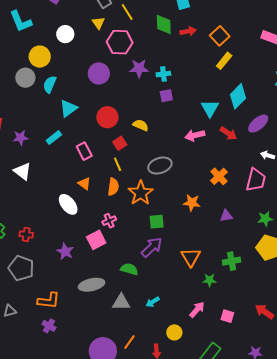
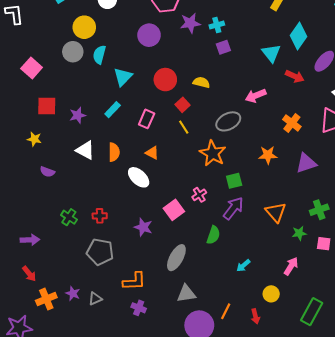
pink arrow: (195, 135) -> (256, 96), moved
pink rectangle: (84, 151) -> (147, 119), turned 60
orange semicircle: (113, 187) -> (114, 152), moved
purple triangle: (226, 216) -> (306, 163), size x1.5
pink cross: (109, 221) -> (199, 195), moved
green semicircle: (129, 269) -> (213, 235), turned 102
gray ellipse: (92, 285) -> (176, 258), turned -40
gray triangle: (121, 302) -> (186, 294), moved
pink square: (227, 316) -> (324, 244), moved

